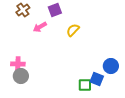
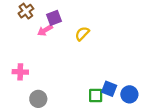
purple square: (55, 10) -> (54, 18), moved
blue circle: (111, 66) -> (129, 94), moved
gray circle: (21, 76) -> (38, 99), moved

